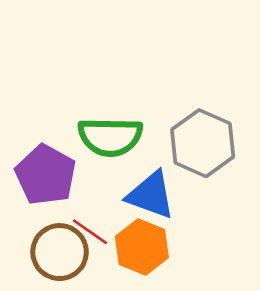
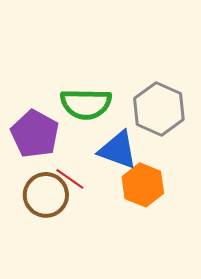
orange hexagon: (142, 247) -> (143, 185), moved

